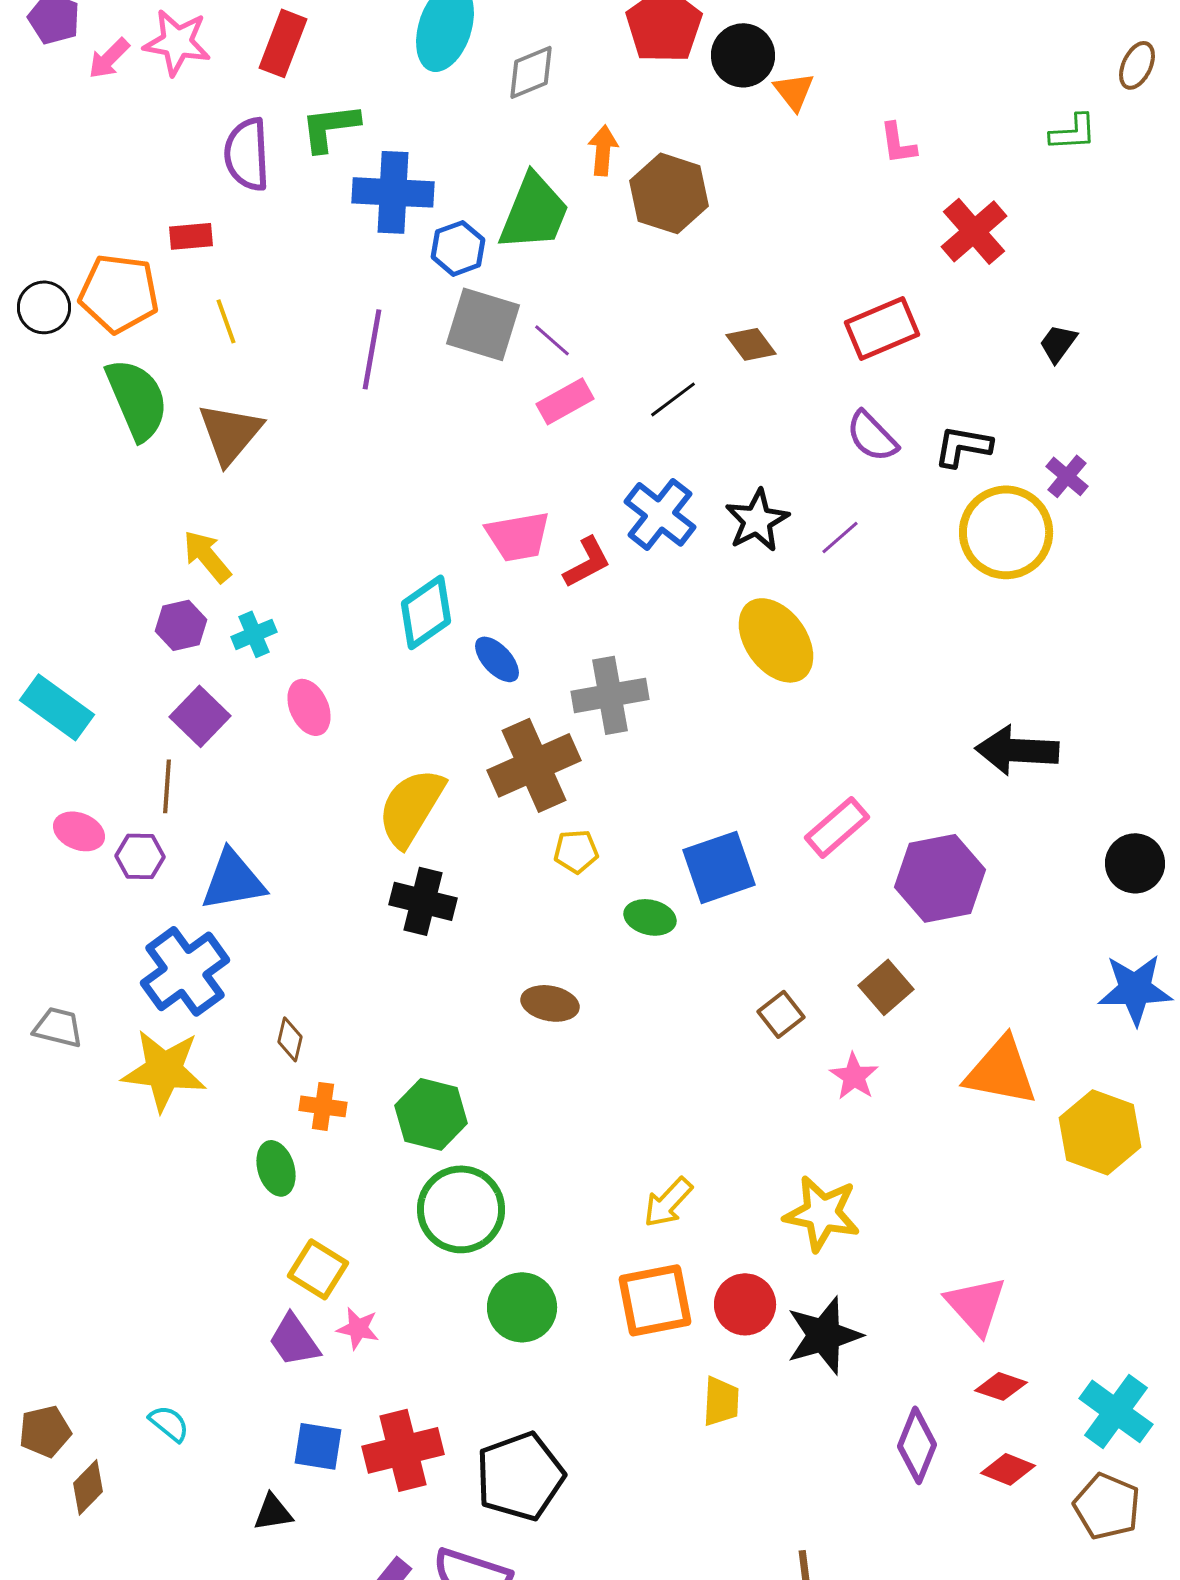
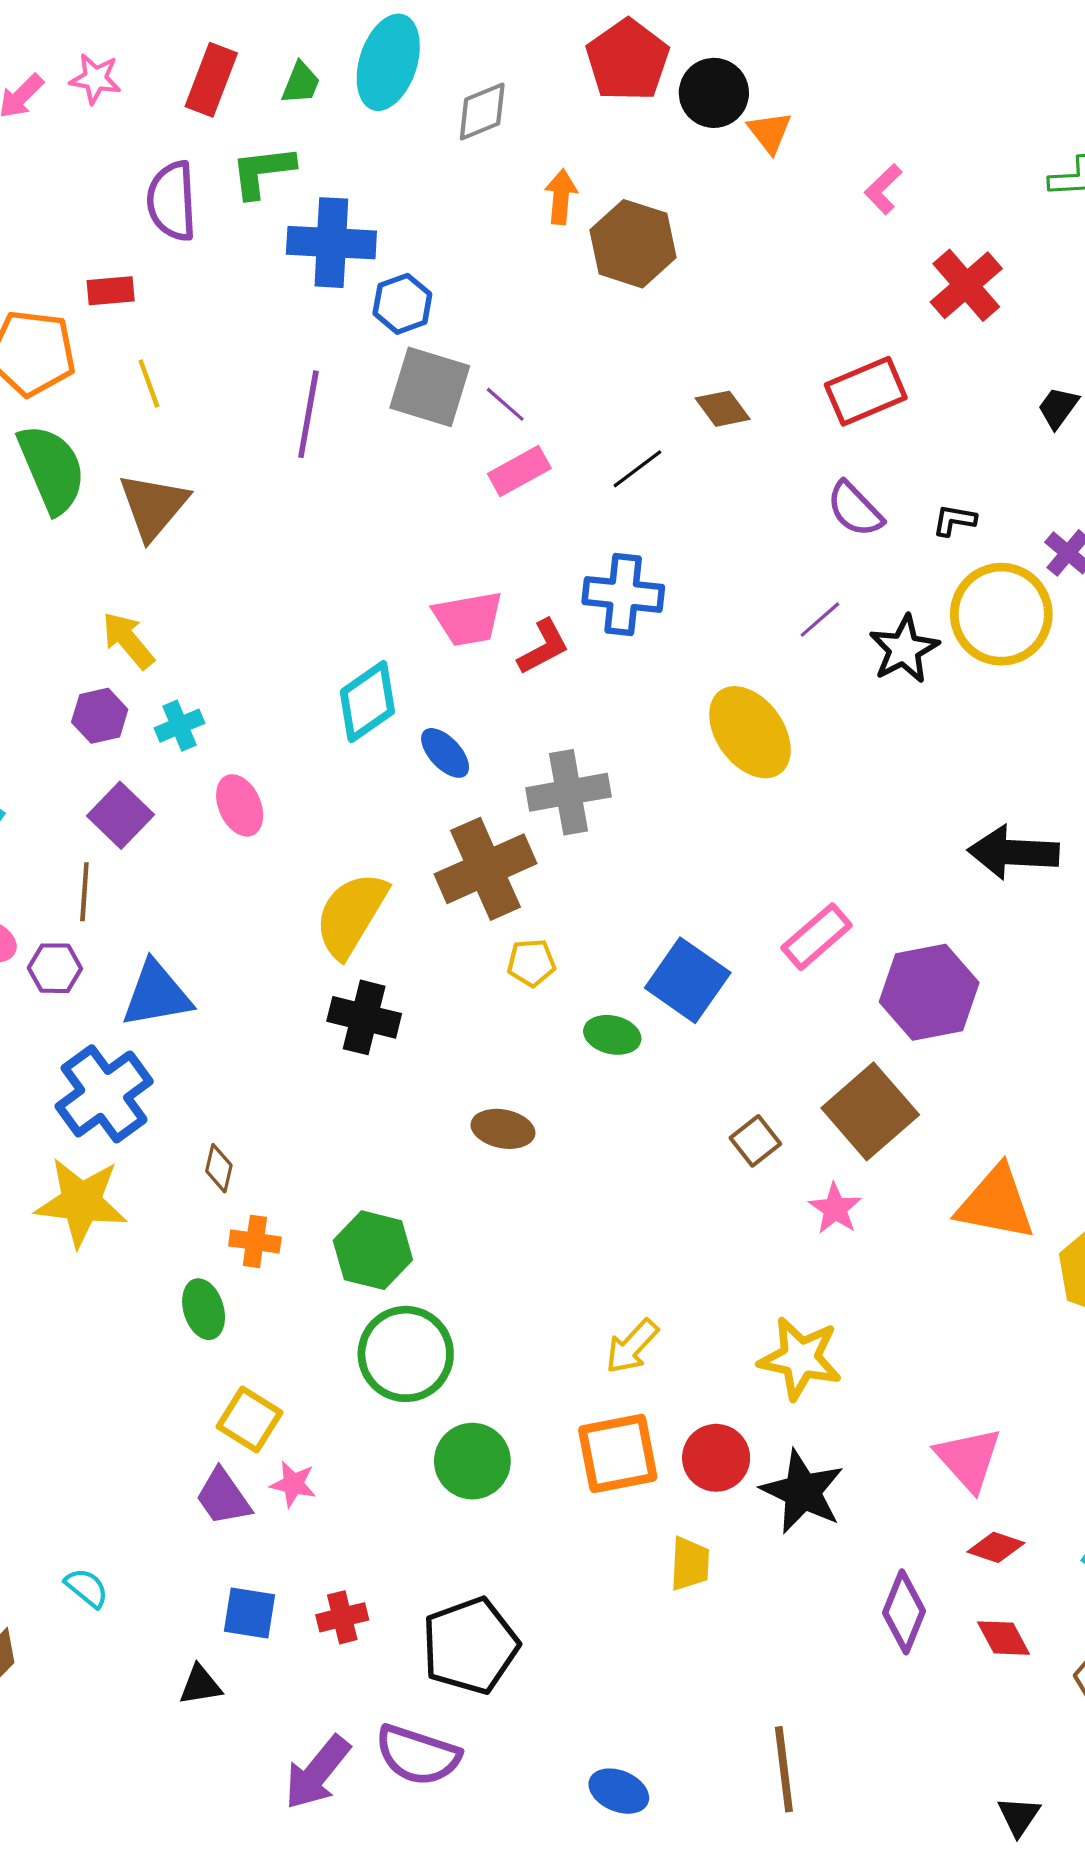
pink star: (177, 42) -> (95, 79), size x0.7
pink L-shape: (898, 143) -> (883, 189), turned 54
green trapezoid: (534, 212) -> (301, 83), moved, size x0.5
black L-shape: (963, 446) -> (954, 520), size x0.7
blue cross: (660, 514) -> (623, 594), turned -32
black star: (757, 520) -> (904, 649), moved
blue square: (719, 867) -> (688, 980), turned -36
brown square: (886, 987) -> (870, 1111), size x1.6
black star: (824, 1335) -> (802, 1492), turned -30
red cross: (403, 1450) -> (342, 1617), size x0.6
red diamond: (1008, 1469) -> (1003, 1638), turned 40

